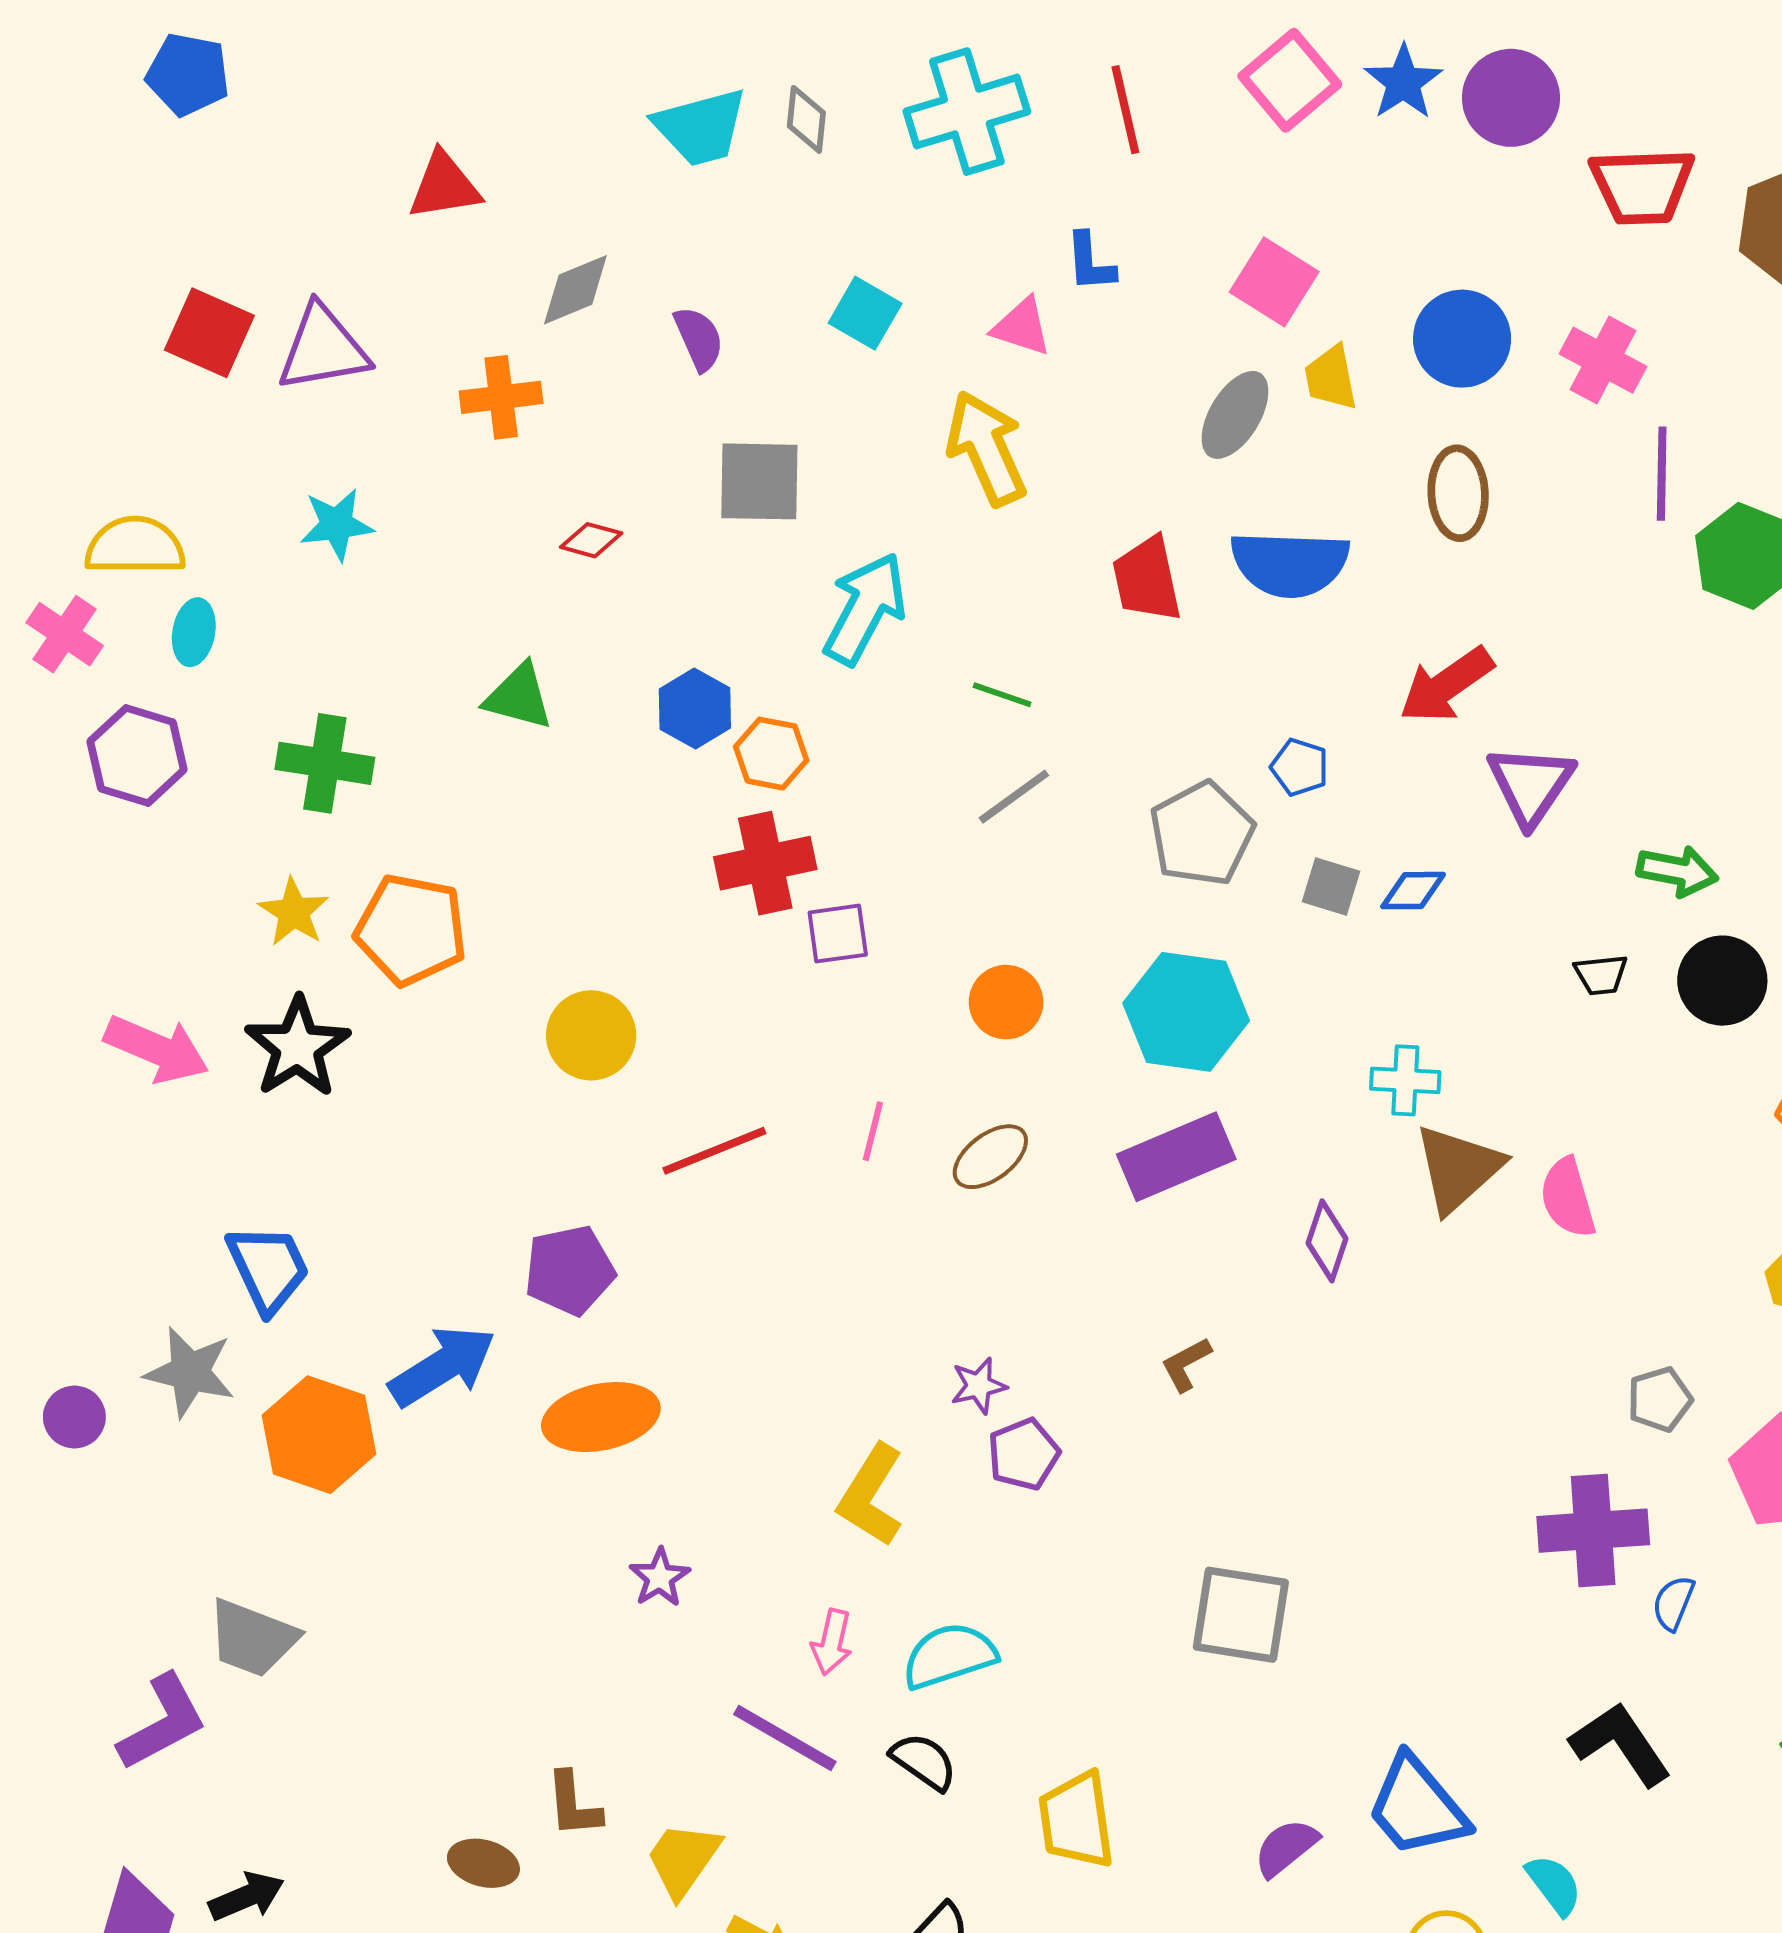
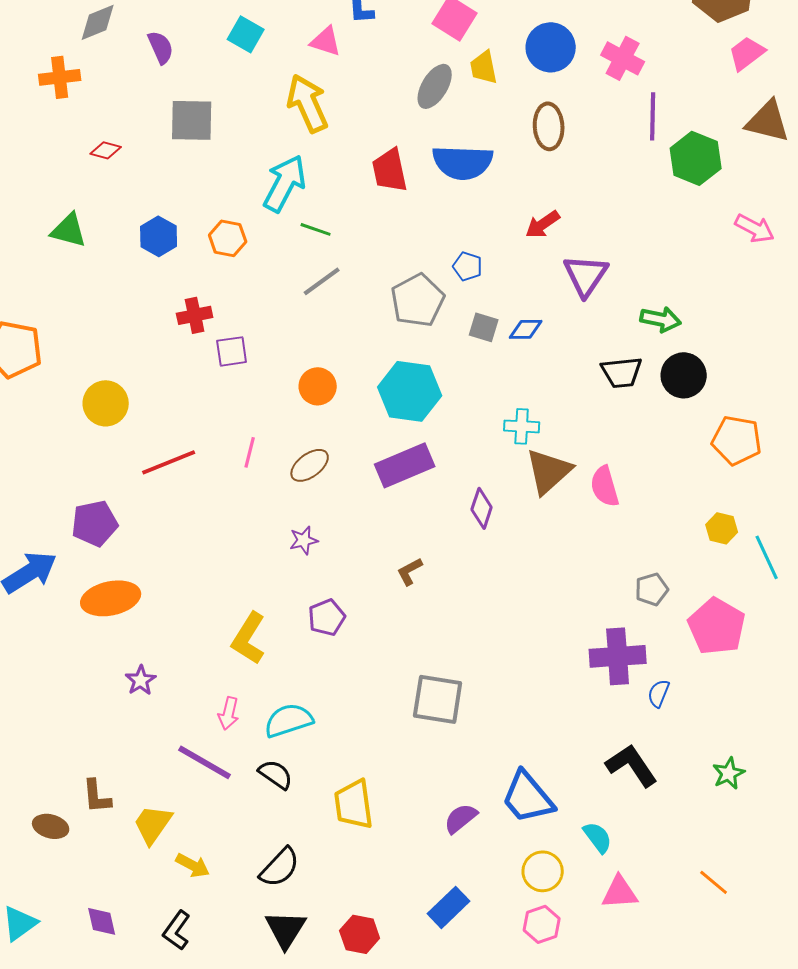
cyan arrow: (865, 609) -> (285, 183), moved
red arrow: (1446, 685) -> (543, 224), size x0.7
orange hexagon: (771, 754) -> (228, 238), moved
red cross: (765, 863) -> (195, 315), size x0.7
black trapezoid: (1601, 975) -> (622, 372), size x1.5
purple star: (979, 1386) -> (304, 540), moved

